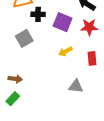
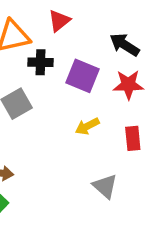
gray triangle: (76, 86) -> (105, 186), turned 35

